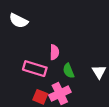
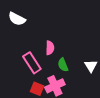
pink rectangle: (35, 69) -> (32, 63), turned 40

